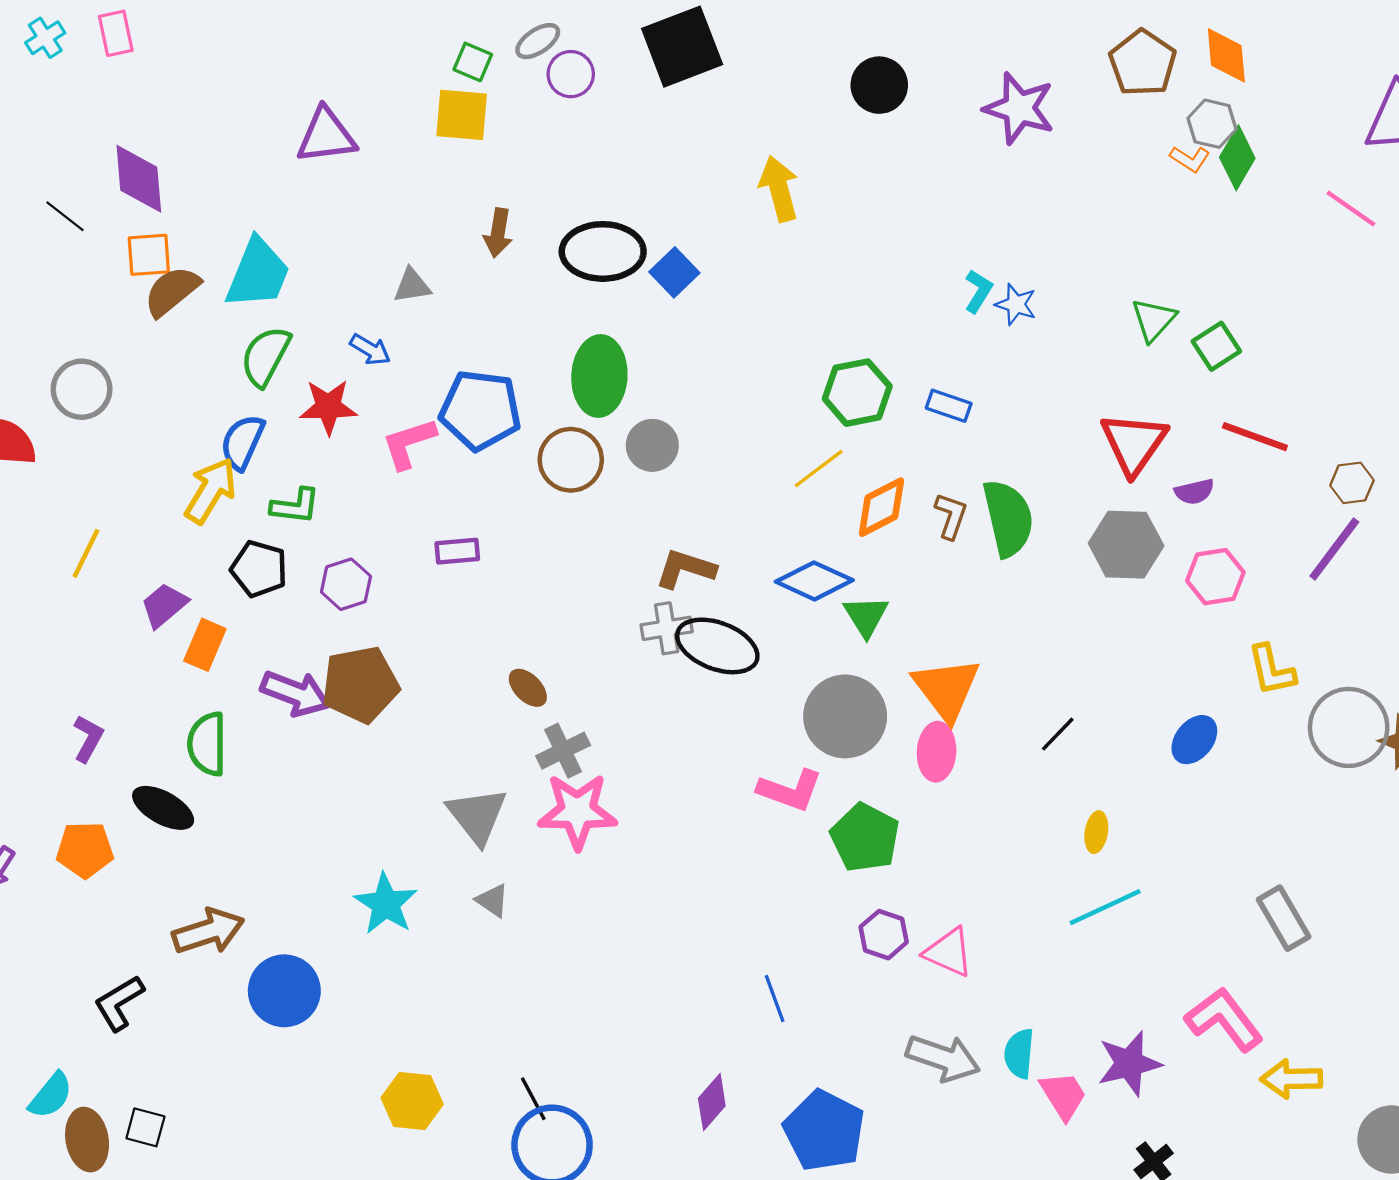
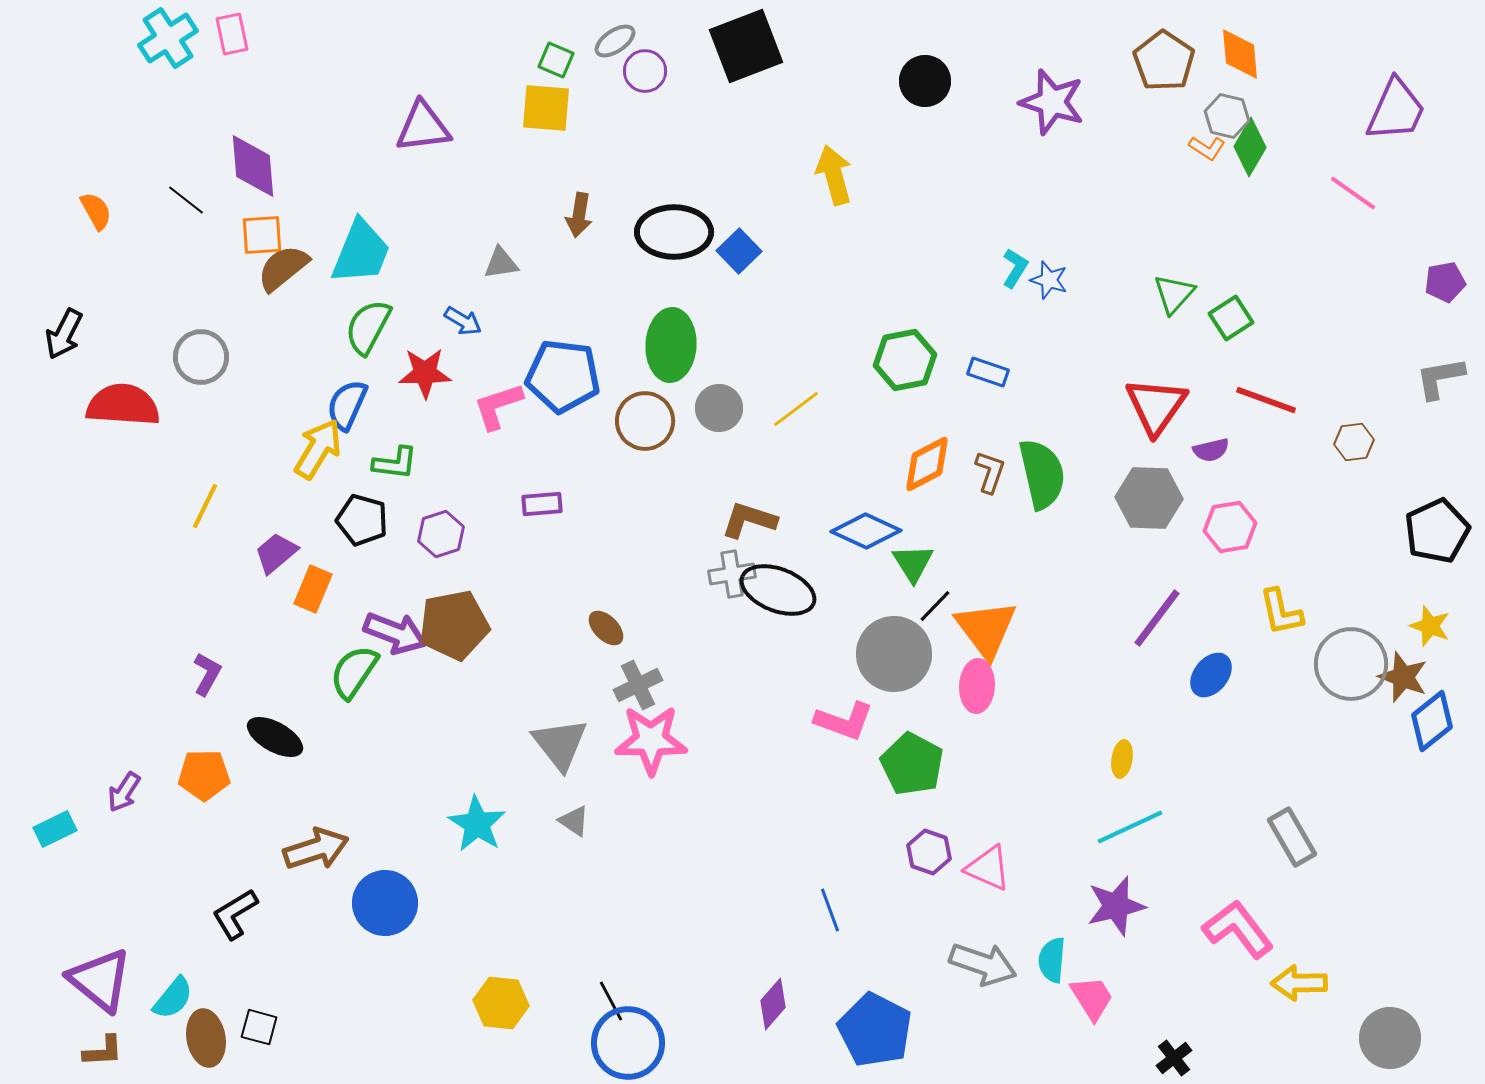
cyan cross: (45, 38) -> (168, 38), size x1.6
yellow line: (819, 469) -> (796, 409), moved
purple line: (1334, 549) -> (1157, 618), moved
black line: (1058, 734) -> (935, 606), moved
green semicircle: (207, 744) -> (354, 672), moved, turned 34
purple star: (1129, 1064) -> (1116, 906), moved

